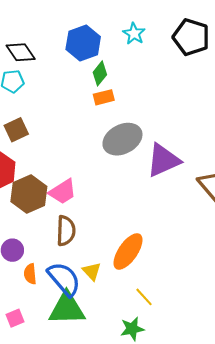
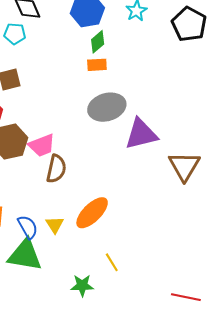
brown semicircle: (66, 231) -> (56, 169), moved
blue semicircle: (64, 279) -> (28, 227), size x0.7
yellow line: (144, 297) -> (112, 262), moved

